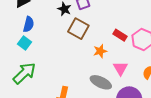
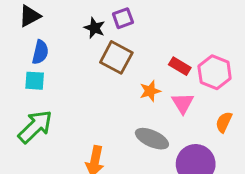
cyan square: (25, 43) -> (35, 81), turned -32
pink triangle: (120, 68) -> (183, 103), moved

